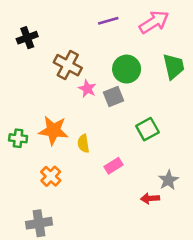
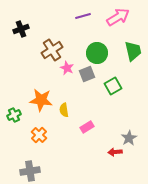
brown cross: (68, 65) -> (52, 50), turned 30
green square: (147, 129) -> (113, 86), moved
green cross: (18, 138) -> (14, 115), moved, turned -32

